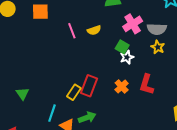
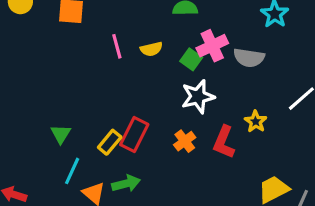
green square: (122, 47) -> (191, 59), moved
yellow star: (158, 47) -> (256, 122), moved
white star: (127, 57) -> (198, 97), size x1.5
green triangle: (22, 94) -> (61, 134), moved

